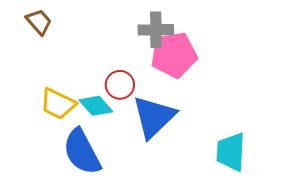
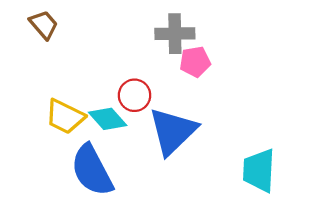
pink pentagon: (174, 55) -> (195, 62), size x0.6

